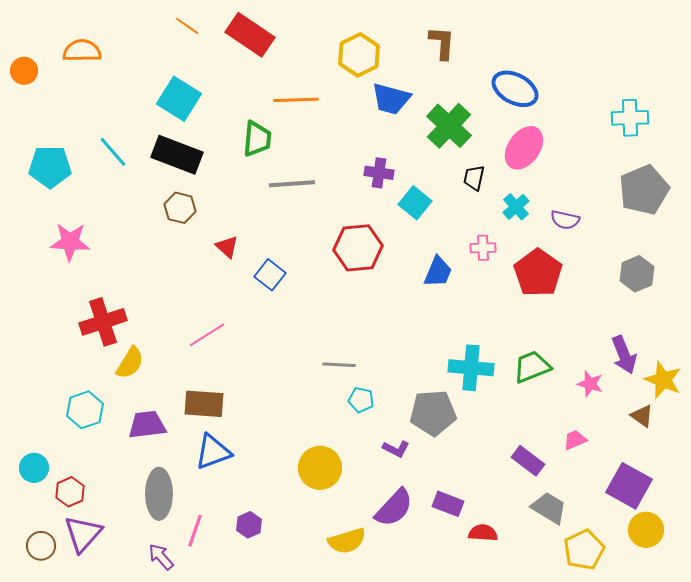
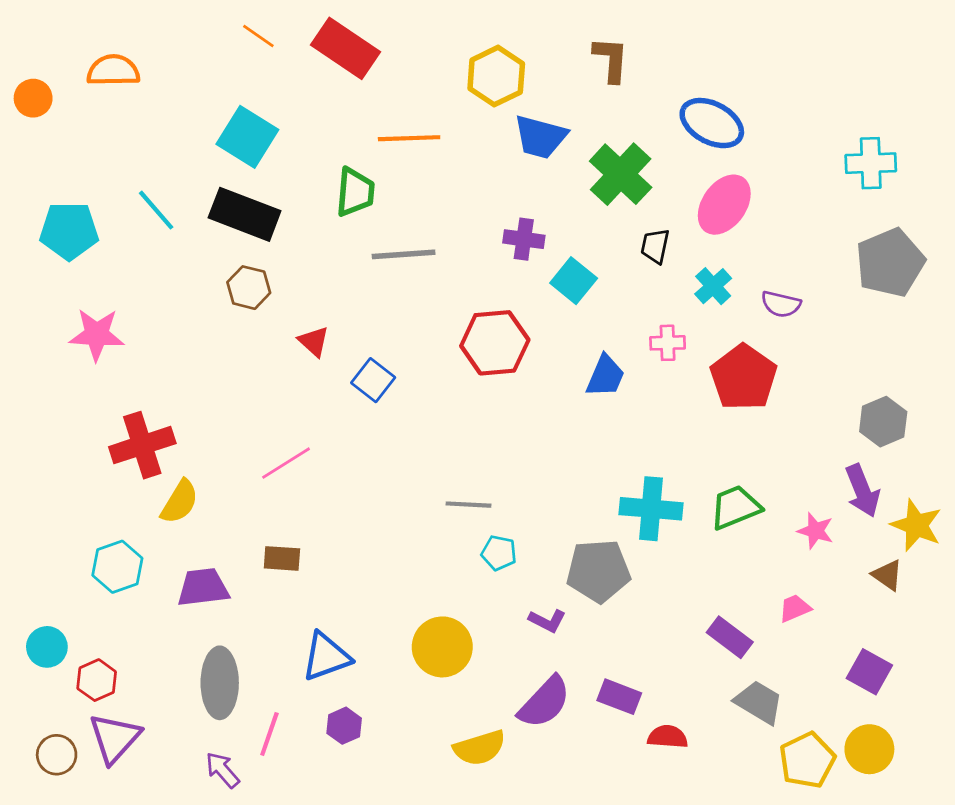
gray hexagon: (637, 274) -> (883, 422), moved
brown rectangle: (204, 404) -> (282, 558), size x0.7
blue triangle: (213, 452) -> (326, 657), moved
purple square: (629, 486) -> (869, 672), size x0.7
yellow circle: (646, 530) -> (869, 749), moved

